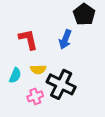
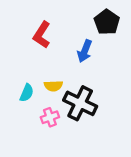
red L-shape: (28, 39) -> (42, 35), moved, turned -135

